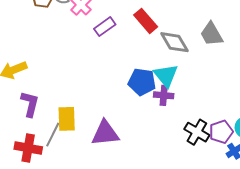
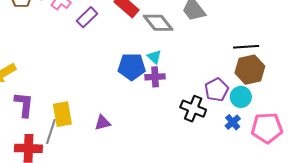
cyan triangle: (166, 75) -> (154, 57), size x0.6
purple pentagon: (221, 132) -> (217, 90), moved
purple triangle: (105, 133) -> (103, 123), size x0.6

